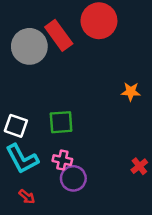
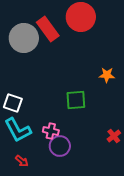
green square: (61, 122) -> (76, 100), moved

